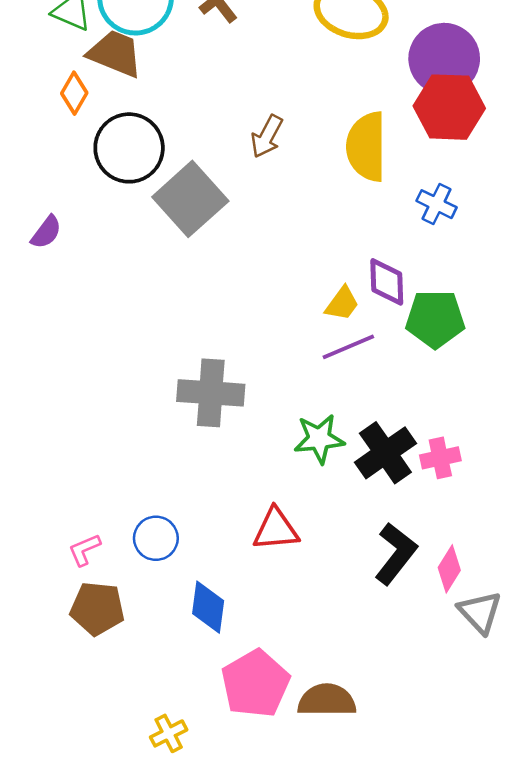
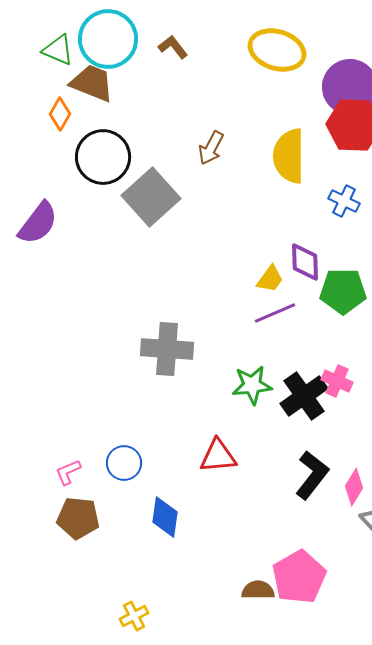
purple semicircle: (46, 232) -> (38, 223), size x1.6
pink cross: (440, 458) -> (337, 381), moved, turned 36
pink pentagon: (255, 684) -> (299, 577), moved
brown semicircle: (327, 700) -> (258, 590), size x0.7

